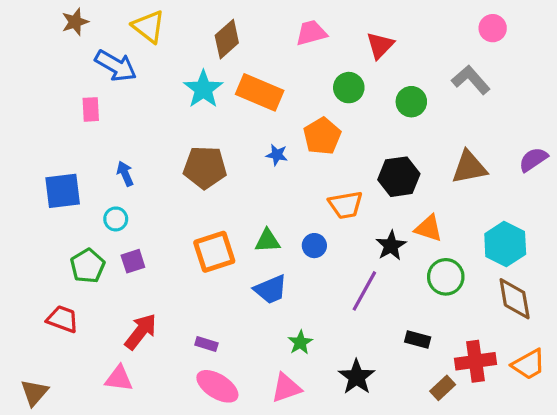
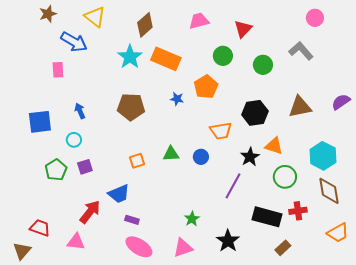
orange square: (214, 252) -> (137, 161), size x0.6
blue trapezoid: (271, 289) -> (119, 194), moved
red trapezoid: (63, 319) -> (40, 228), moved
black rectangle: (418, 339) -> (267, 217), size x1.8
red cross: (475, 361) -> (298, 211), moved, size x0.7

